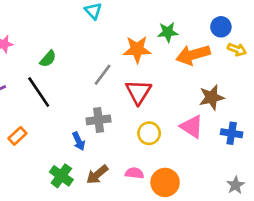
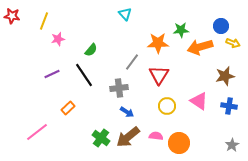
brown star: (212, 97) -> (225, 76), moved
gray cross: (99, 120) -> (119, 88), moved
blue arrow: (79, 141) -> (127, 112), moved, turned -32
brown arrow: (97, 174) -> (128, 137), size x1.4

